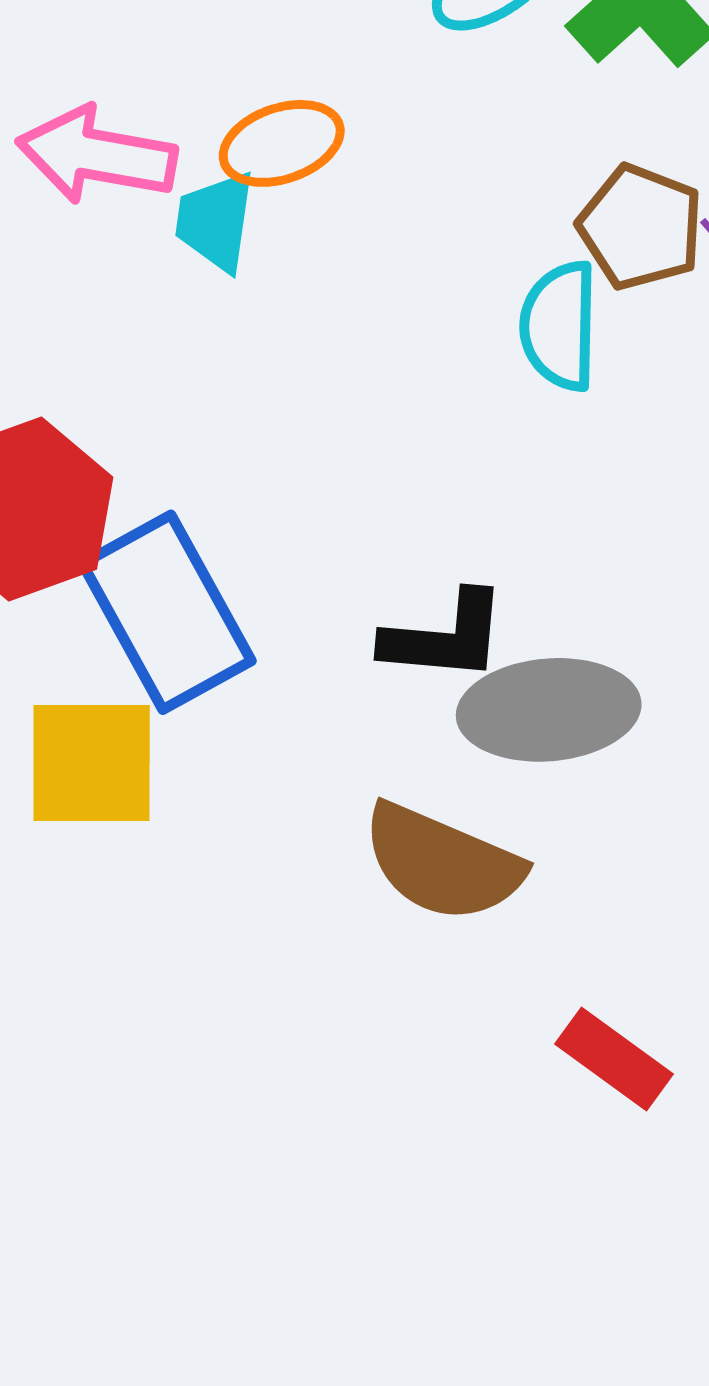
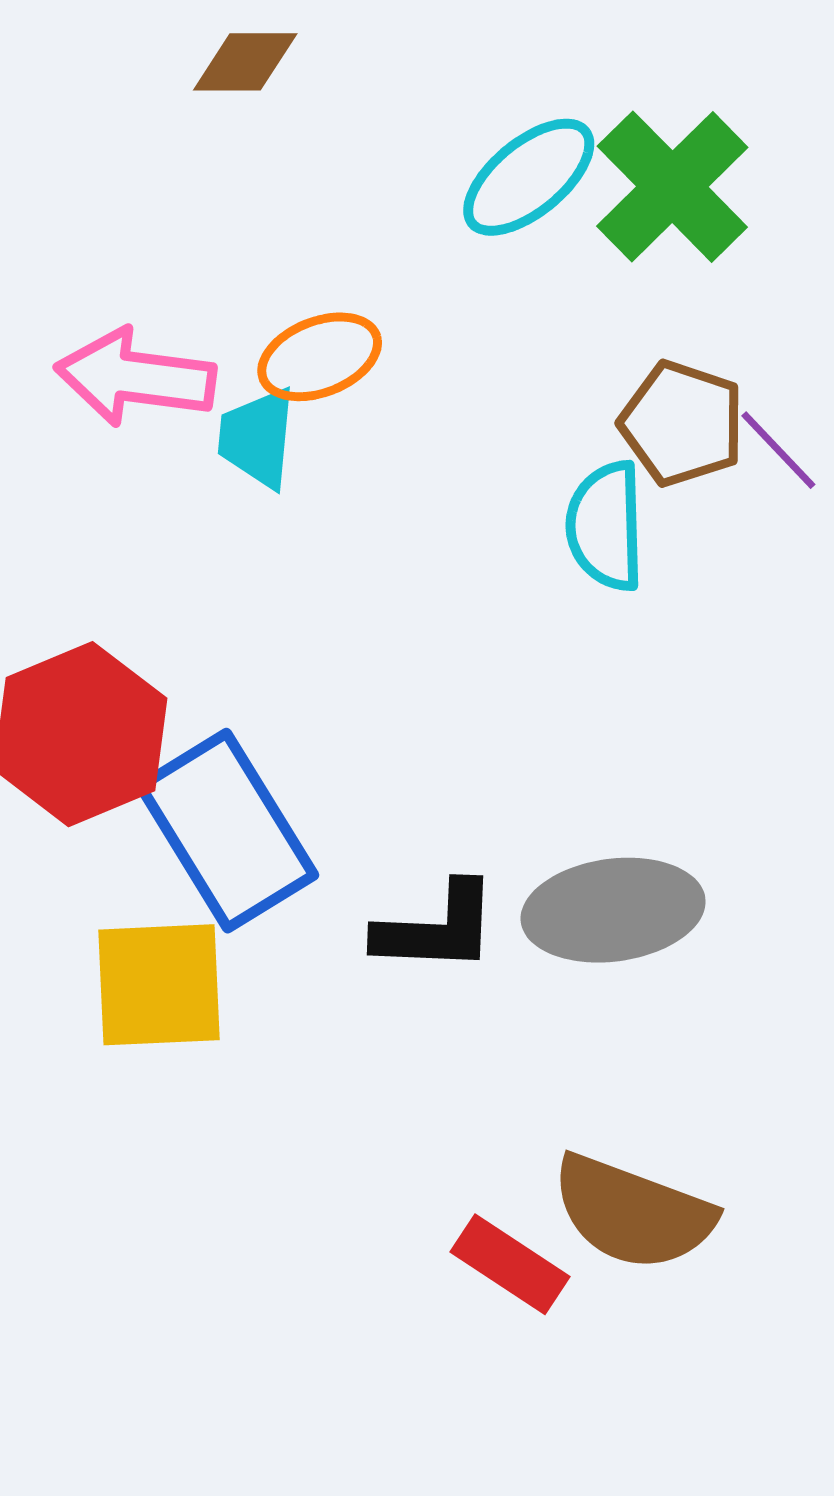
black L-shape: (445, 637) -> (437, 928), moved
brown semicircle: (442, 863) -> (633, 1213), moved
red rectangle: (614, 1059) -> (510, 1264), moved

